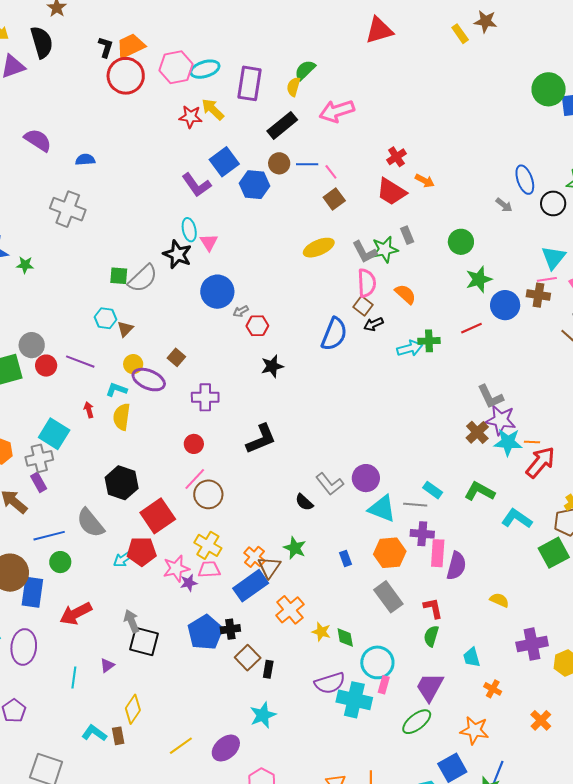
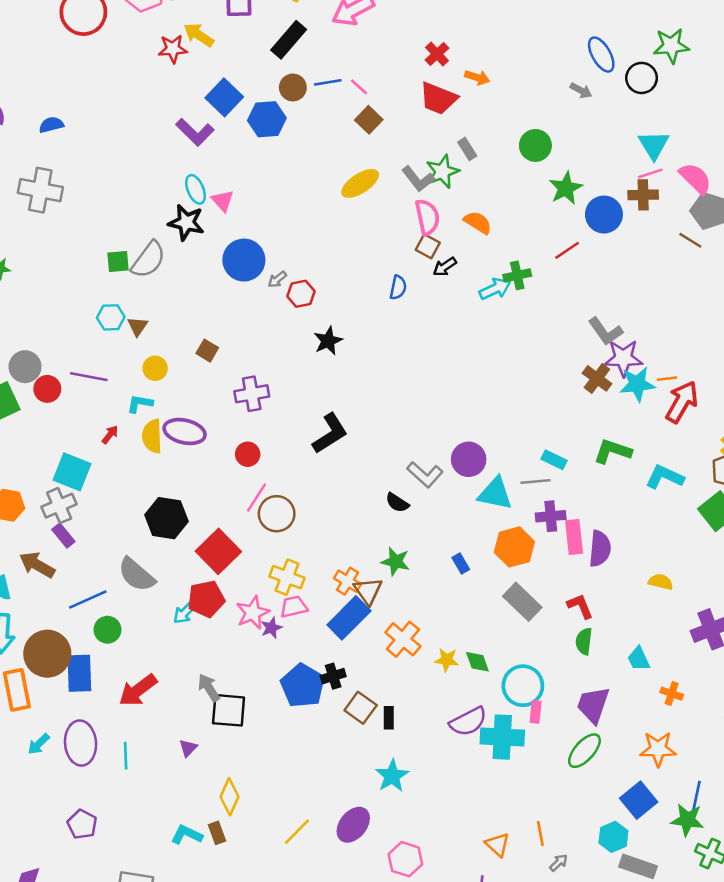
blue semicircle: (334, 334) -> (398, 287), size x0.6
purple ellipse: (149, 380) -> (185, 431), moved
red arrow: (89, 410) -> (110, 435), turned 63
cyan line: (74, 677) -> (126, 756), moved

